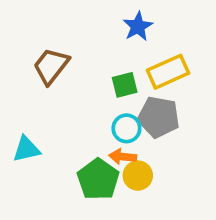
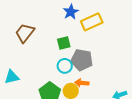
yellow rectangle: (168, 72) -> (92, 22), moved
orange arrow: (123, 157) -> (82, 83), moved

